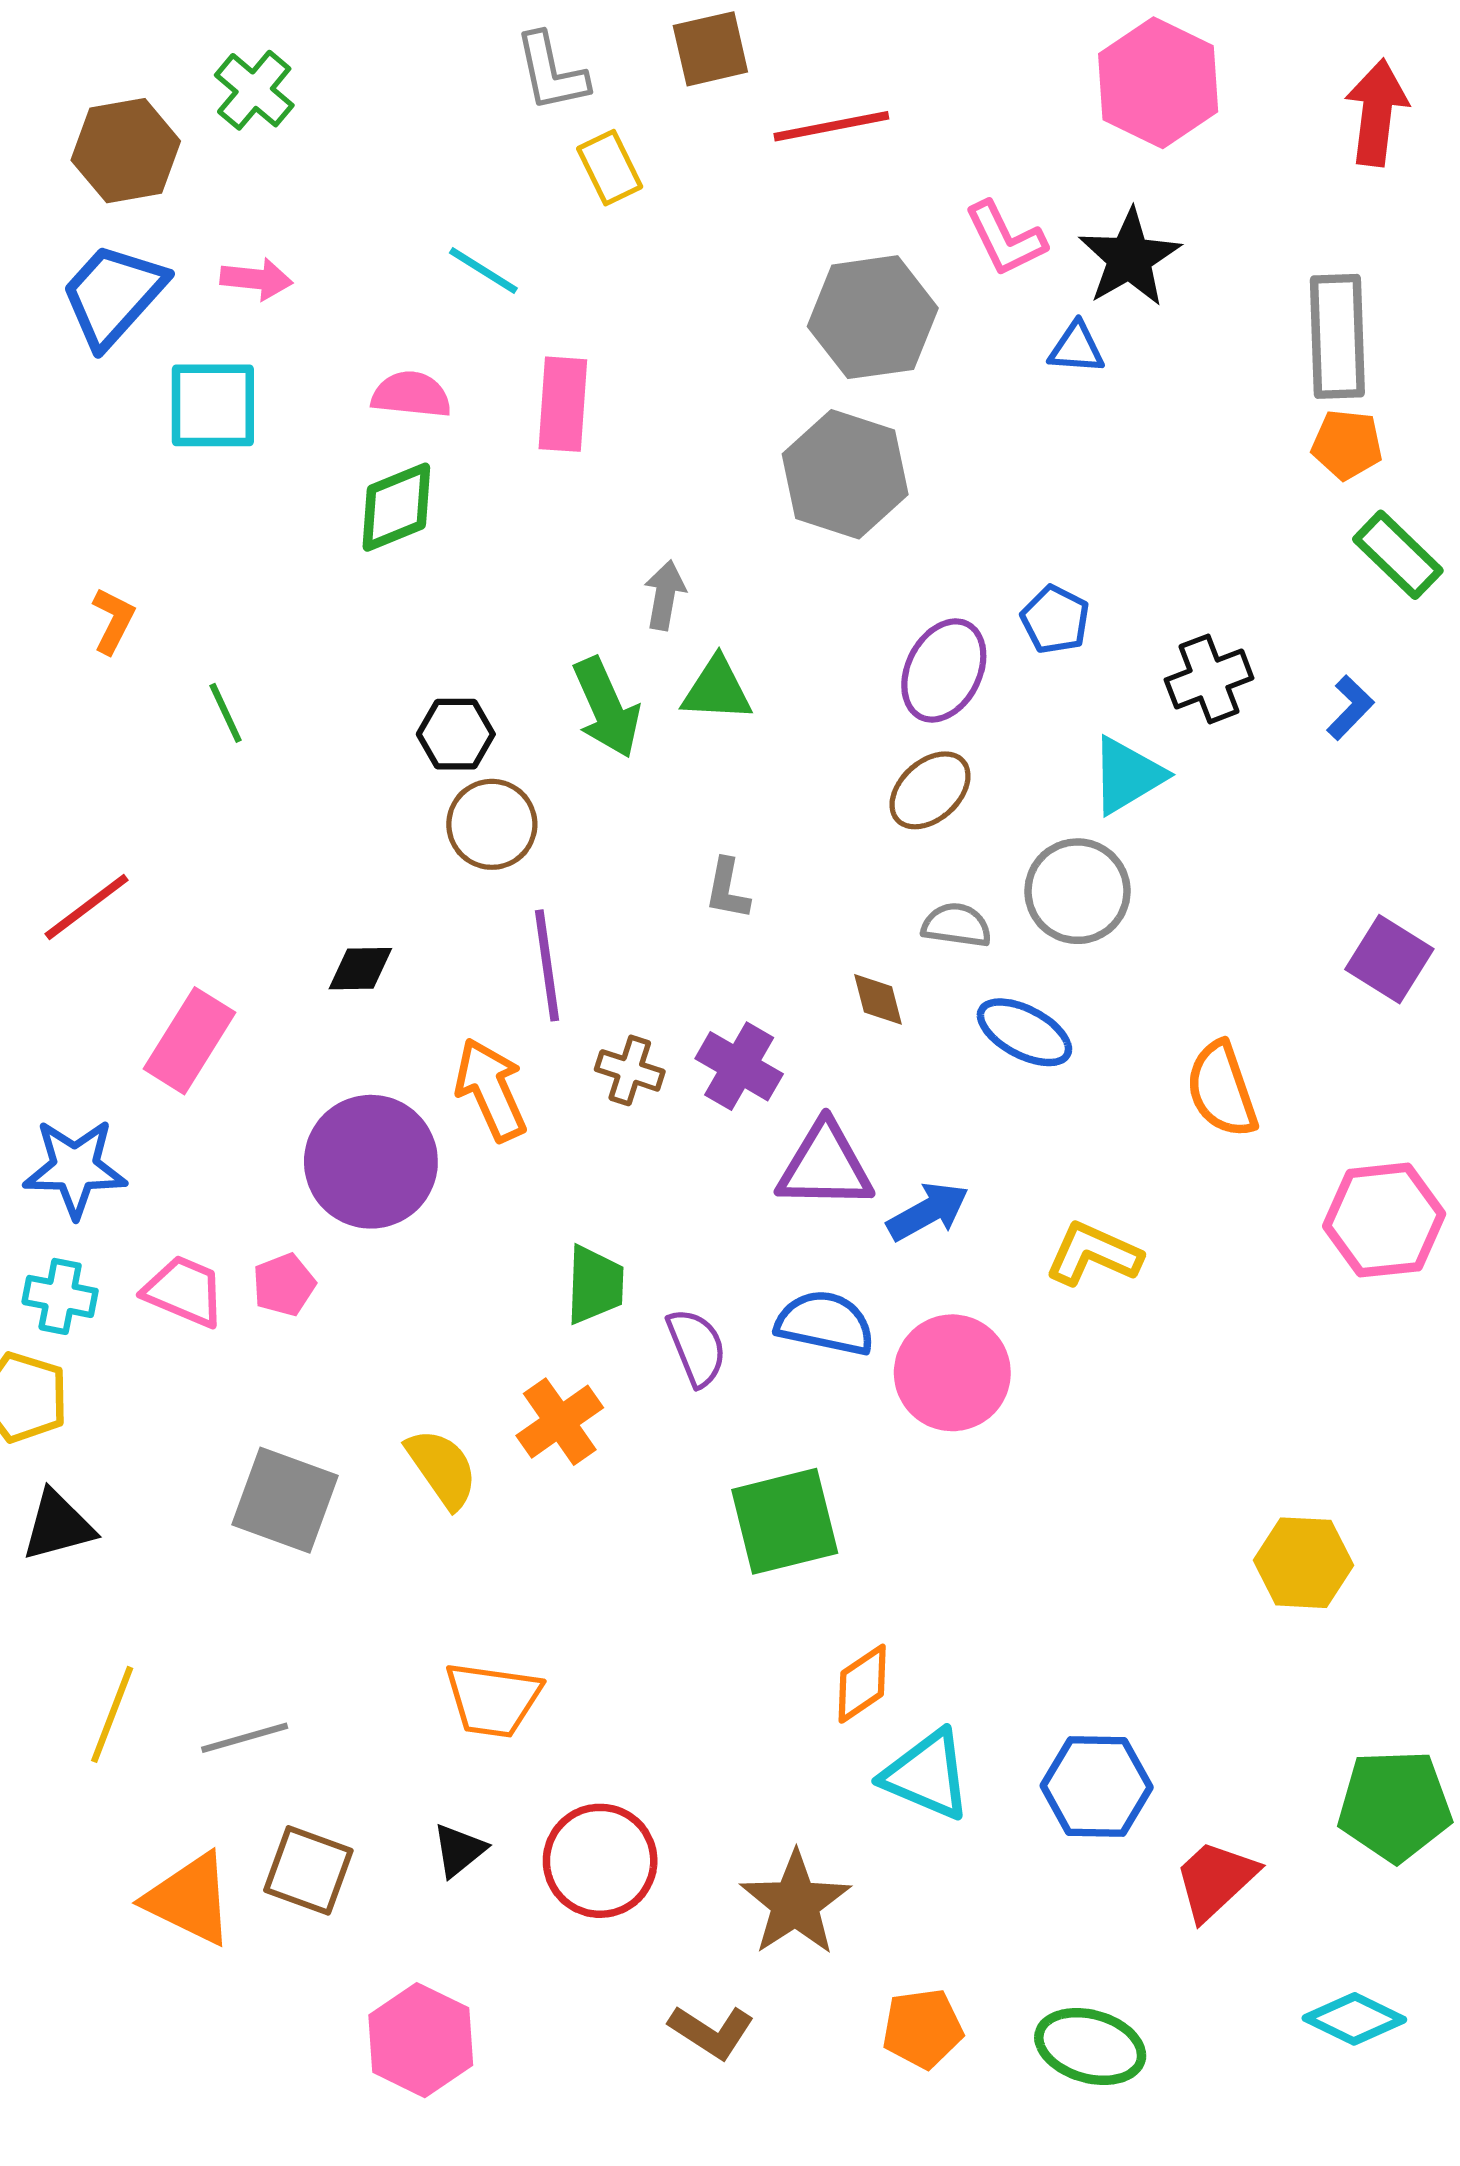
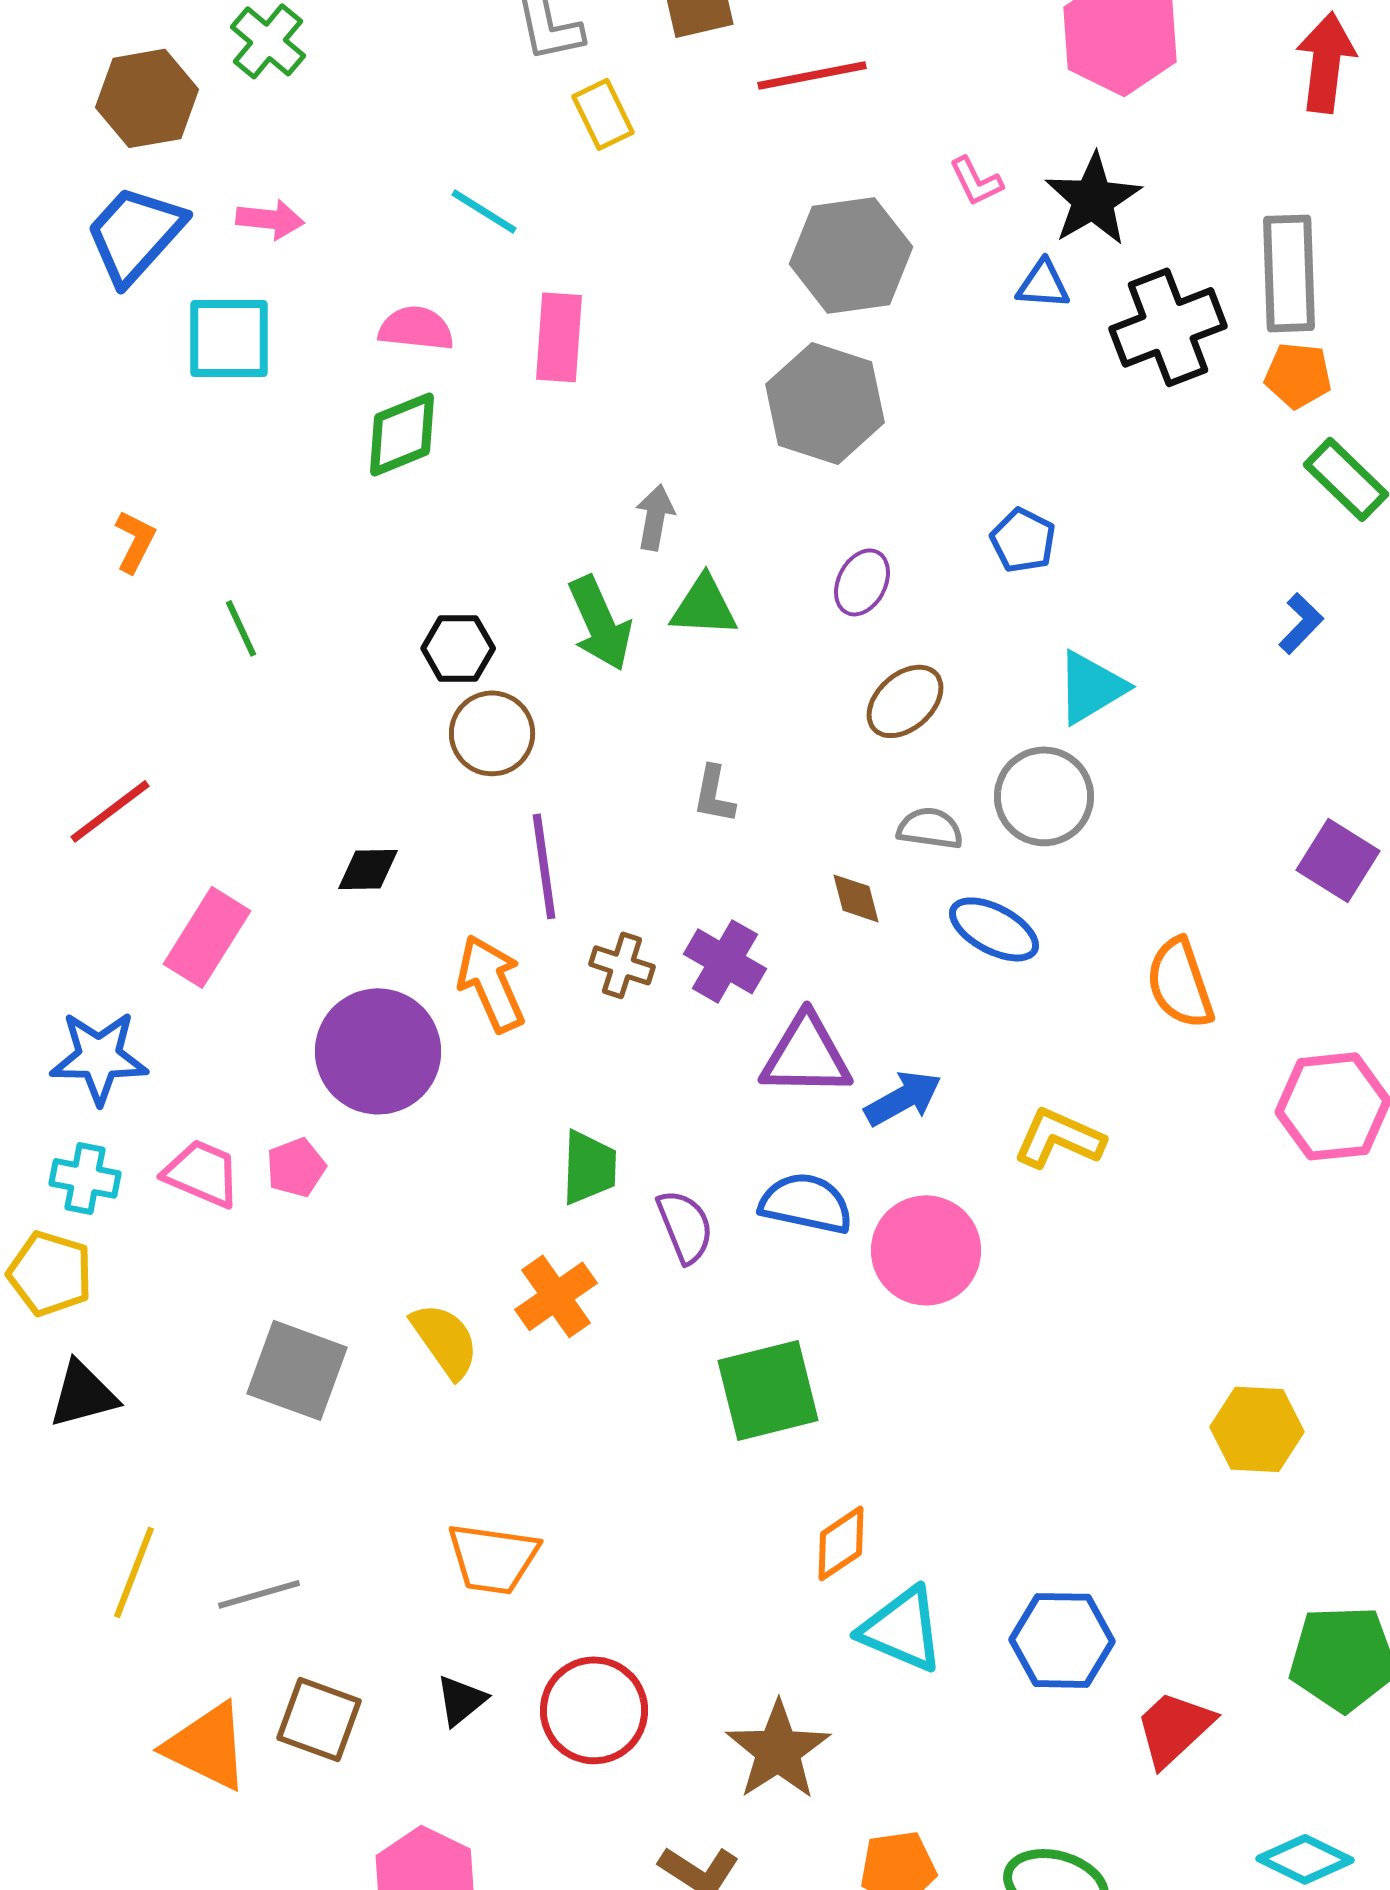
pink L-shape: (1005, 239) -> (976, 181), size x0.7
purple ellipse: (944, 670) -> (862, 582), moved, size x0.7
black cross: (1209, 679) -> (1168, 327), moved, size x1.4

